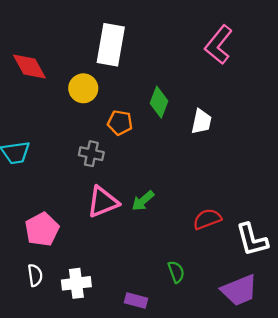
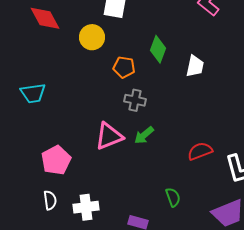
gray cross: (91, 154) -> (135, 100), moved

